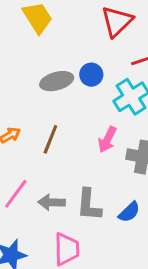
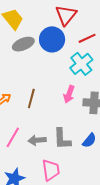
blue circle: (91, 75) -> (52, 39), moved, size x1.6
gray ellipse: (57, 81) -> (23, 44), moved

